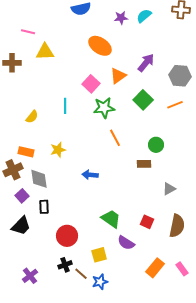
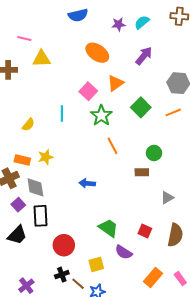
purple arrow: (146, 63) -> (144, 56), moved
green star: (104, 108) -> (101, 115), turned -30
yellow star: (58, 150) -> (46, 157), moved
black rectangle: (44, 207) -> (41, 216), size x1.5

